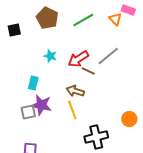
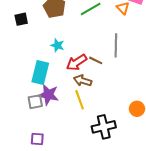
gray line: (108, 56) -> (116, 45), turned -50
red arrow: (78, 59) -> (77, 62), moved
cyan rectangle: (33, 83) -> (40, 73), size x1.6

